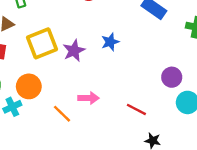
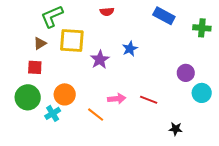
yellow square: (42, 43) -> (72, 40), moved, turned 32
red line: (136, 109) -> (149, 100), moved

